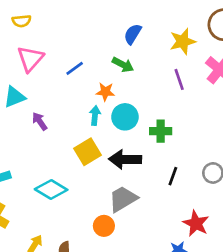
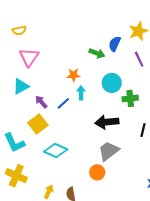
blue semicircle: (133, 34) -> (115, 44), moved
blue line: (75, 68) -> (63, 103), moved
orange star: (105, 92) -> (74, 75), moved
cyan circle: (125, 117) -> (112, 83), moved
yellow square: (87, 152) -> (38, 124), moved

